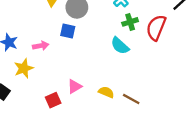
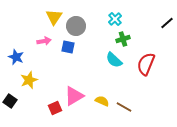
red semicircle: (156, 28) -> (146, 64), moved
pink arrow: (41, 46) -> (44, 41), moved
pink triangle: (75, 86) -> (74, 96), size x1.5

